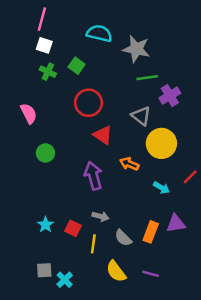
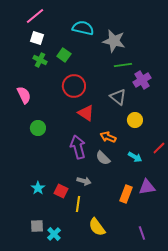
pink line: (42, 19) -> (35, 16), turned 36
yellow circle: (161, 143) -> (135, 120), size x0.6
gray semicircle: (123, 238) -> (103, 158), moved
purple line: (151, 274) -> (142, 233), moved, turned 56

